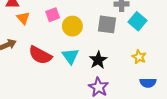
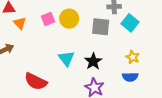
yellow circle: (72, 26) -> (69, 19), moved
red semicircle: (40, 55) -> (36, 81), moved
blue semicircle: (148, 83) -> (130, 77), moved

